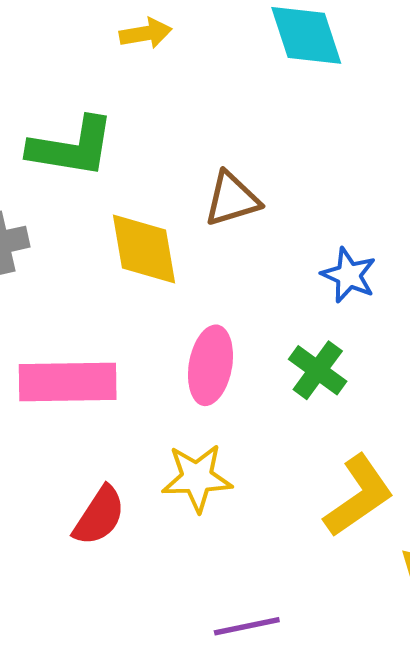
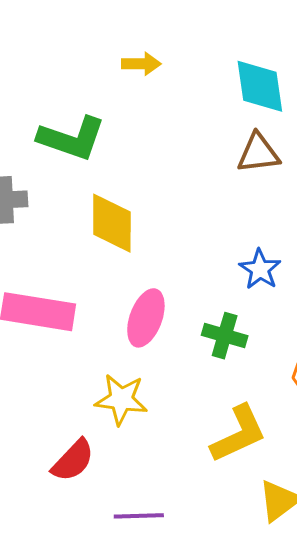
brown triangle: (232, 199) -> (258, 153), moved
green cross: (318, 370) -> (225, 336), turned -30
red semicircle: (99, 516) -> (73, 460), moved

